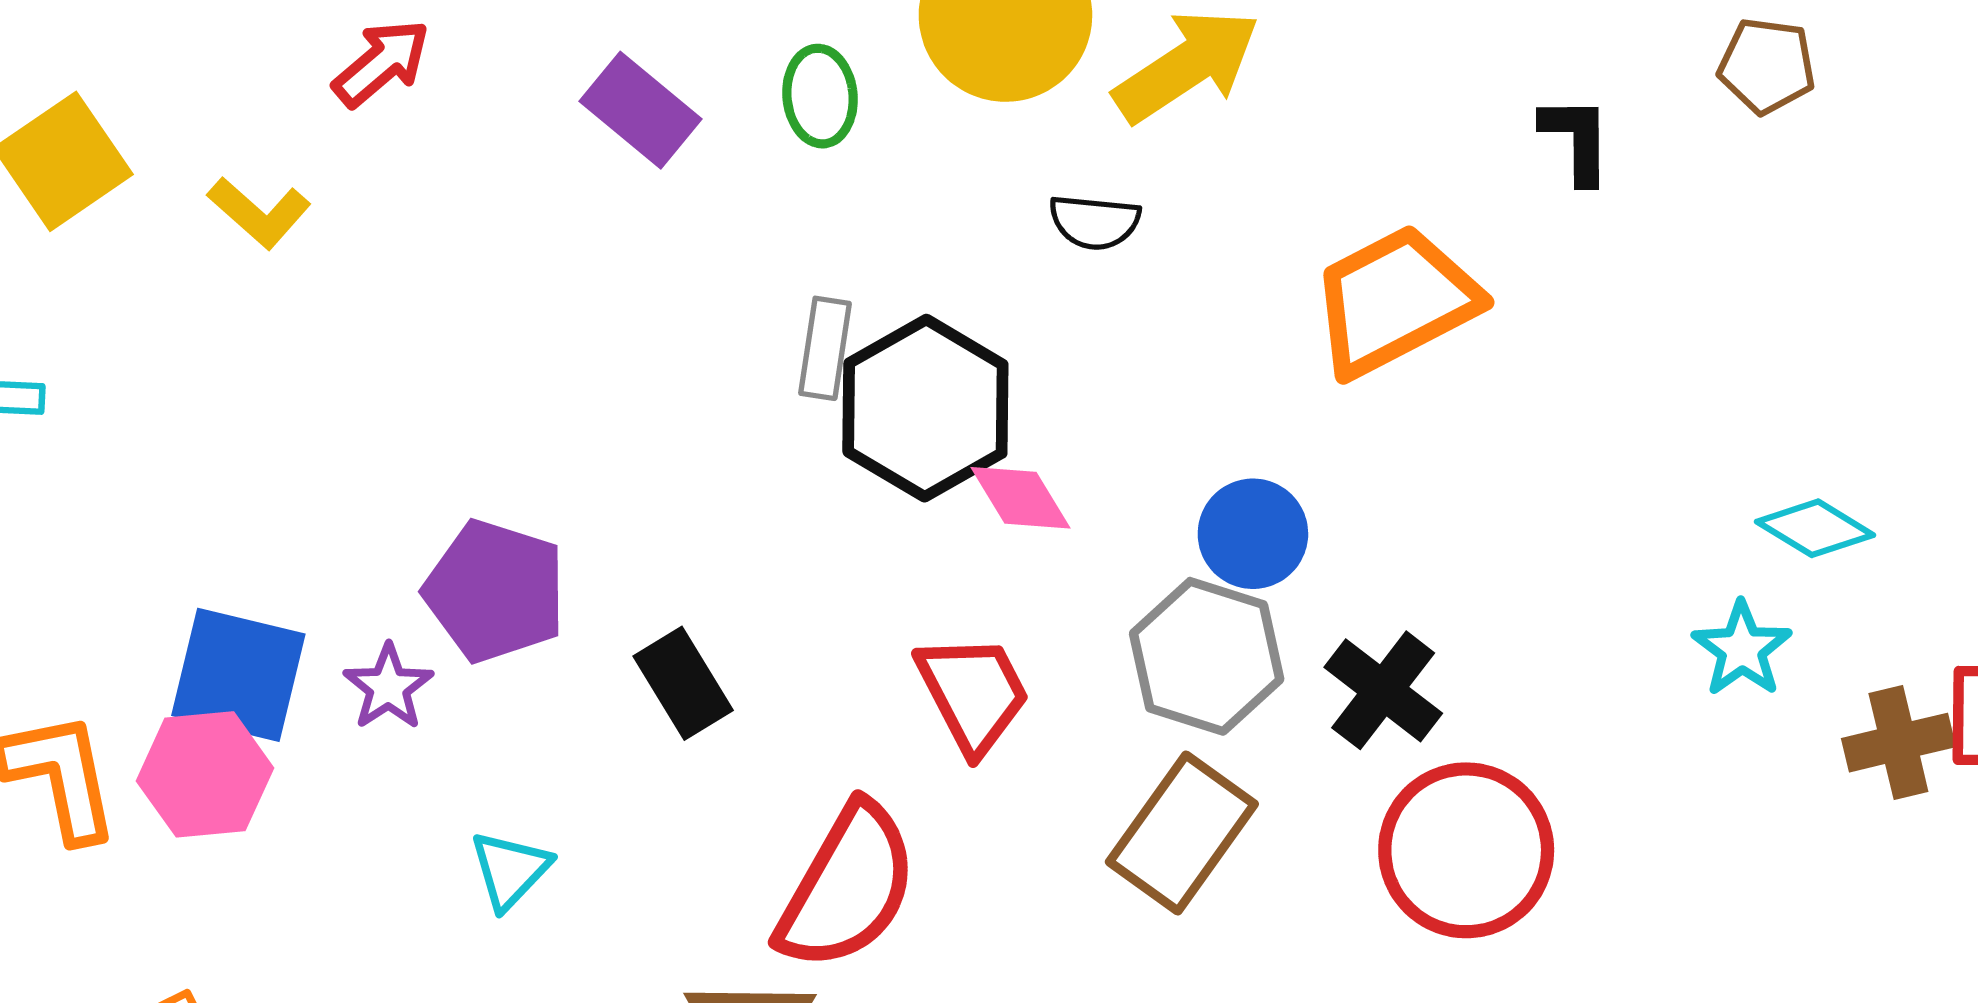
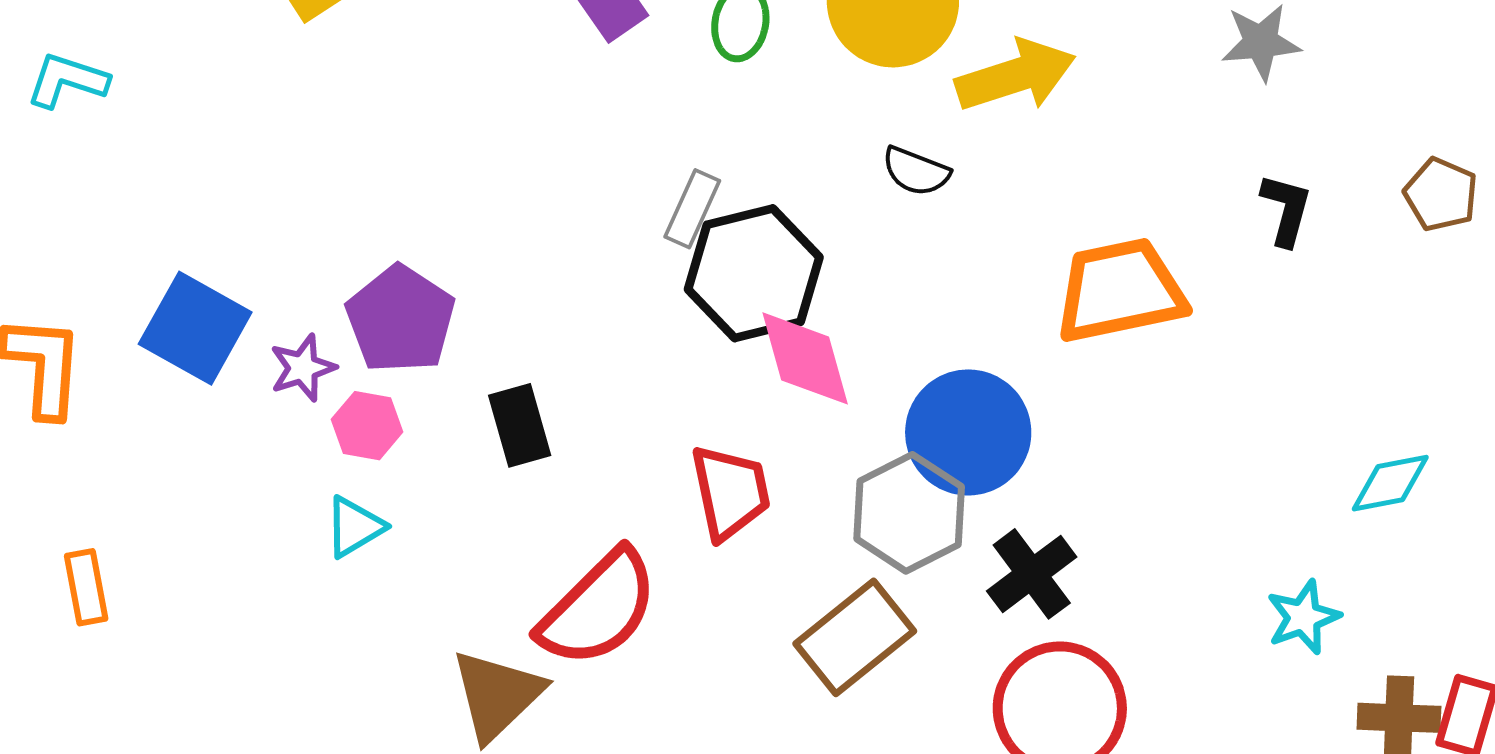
pink diamond: (1020, 498) -> (805, 358), size x1.4
cyan diamond: (1815, 528) -> (1390, 483), moved, turned -58
blue circle: (1253, 534) -> (968, 432), size x1.5
pink hexagon: (205, 774) -> (367, 426), moved, size x0.7

